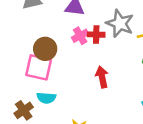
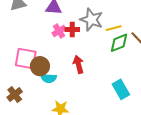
brown circle: (45, 49) -> (40, 66), moved
cyan semicircle: (46, 98) -> (49, 78), moved

